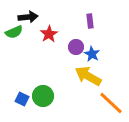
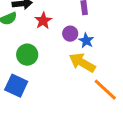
green circle: (43, 96) -> (27, 55), moved
blue square: (22, 99) -> (16, 86), size x1.6

